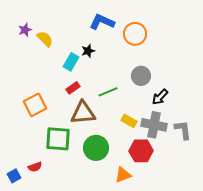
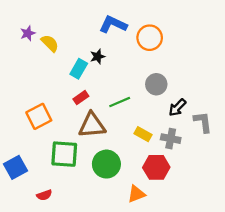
gray cross: (154, 125) -> (171, 139), size x0.7
gray L-shape: (183, 130) -> (203, 122), moved
red semicircle: (35, 167) -> (44, 195), moved
blue square: (14, 176) -> (16, 167), moved, size x1.5

